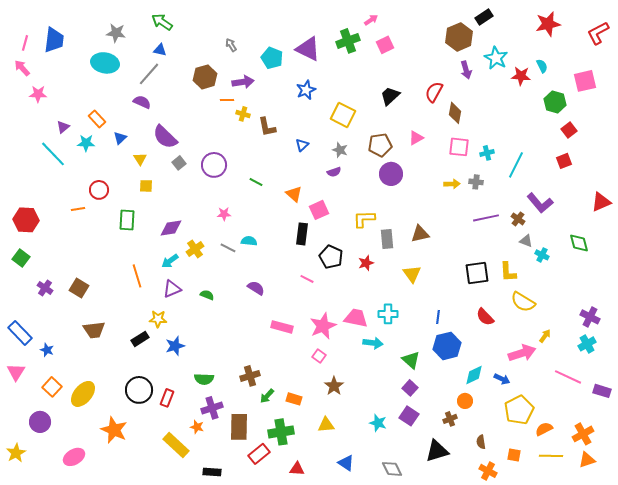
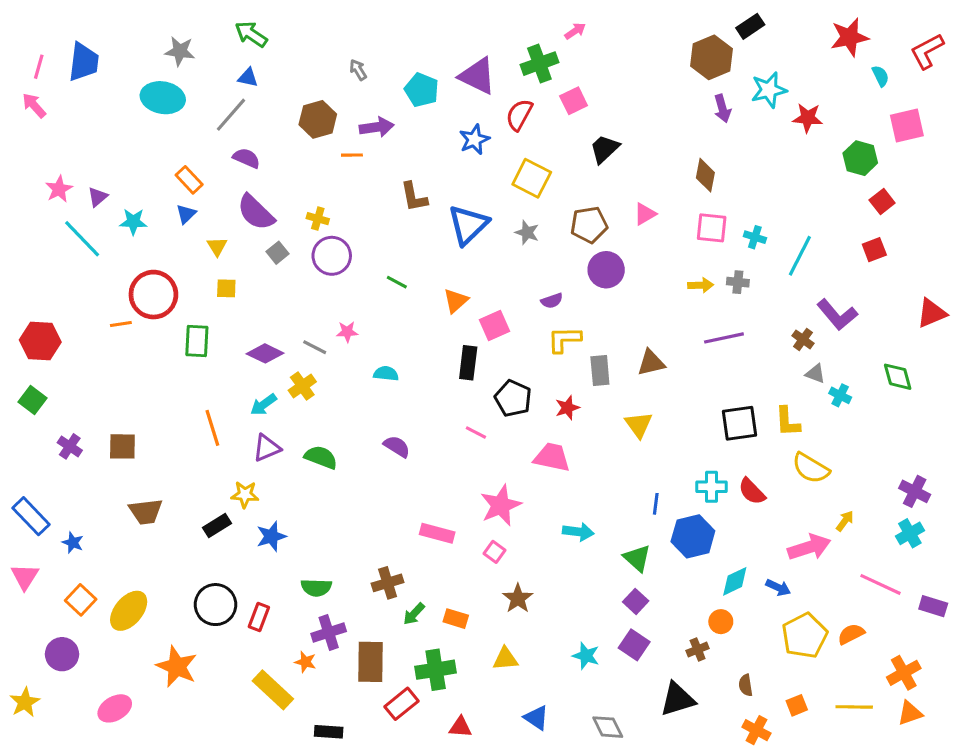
pink square: (385, 45) -> (574, 101), moved
cyan star: (496, 58) -> (769, 90), turned 30
cyan semicircle: (542, 66) -> (881, 76), moved
red semicircle: (434, 92) -> (519, 115), moved
pink star: (38, 94) -> (59, 189), moved, turned -30
purple semicircle: (142, 102) -> (246, 158), moved
yellow cross: (243, 114) -> (318, 219), moved
orange rectangle: (97, 119) -> (189, 180), moved
blue triangle: (302, 145) -> (468, 225), size x2.0
cyan cross: (487, 153) -> (755, 237), turned 32
purple semicircle: (334, 172) -> (552, 301), moved
red circle: (99, 190) -> (153, 295), size x1.6
orange triangle: (294, 194) -> (456, 301), turned 36
purple line: (486, 218) -> (724, 338), moved
purple diamond: (171, 228) -> (265, 353), turned 35
gray line: (228, 248) -> (315, 347), moved
brown square: (79, 288) -> (122, 446), turned -30
green semicircle: (207, 295) -> (321, 457), size x1.5
cyan cross: (388, 314) -> (712, 487), moved
blue line: (438, 317) -> (656, 504), moved
pink trapezoid: (356, 318) -> (552, 457), moved
pink rectangle: (282, 327) -> (437, 533), moved
orange semicircle: (544, 429) -> (851, 634), moved
orange square: (514, 455) -> (797, 705), turned -32

